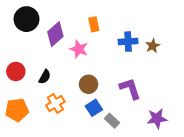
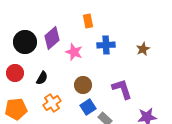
black circle: (27, 19) -> (25, 42), moved
orange rectangle: (94, 24) -> (88, 21), moved
blue cross: (128, 42) -> (106, 45), moved

